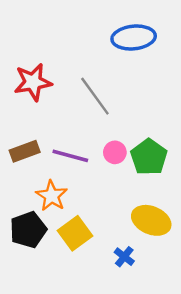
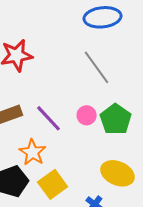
gray line: (95, 96) -> (97, 67), moved
purple line: (70, 156) -> (49, 118), turned 32

